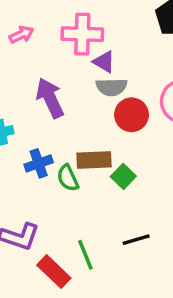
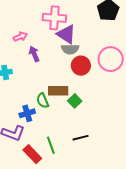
pink arrow: (21, 35) -> (20, 37), moved
purple triangle: (104, 62) -> (66, 34), size x1.5
purple arrow: (50, 98) -> (34, 54), size x0.7
blue cross: (39, 163) -> (27, 113), moved

